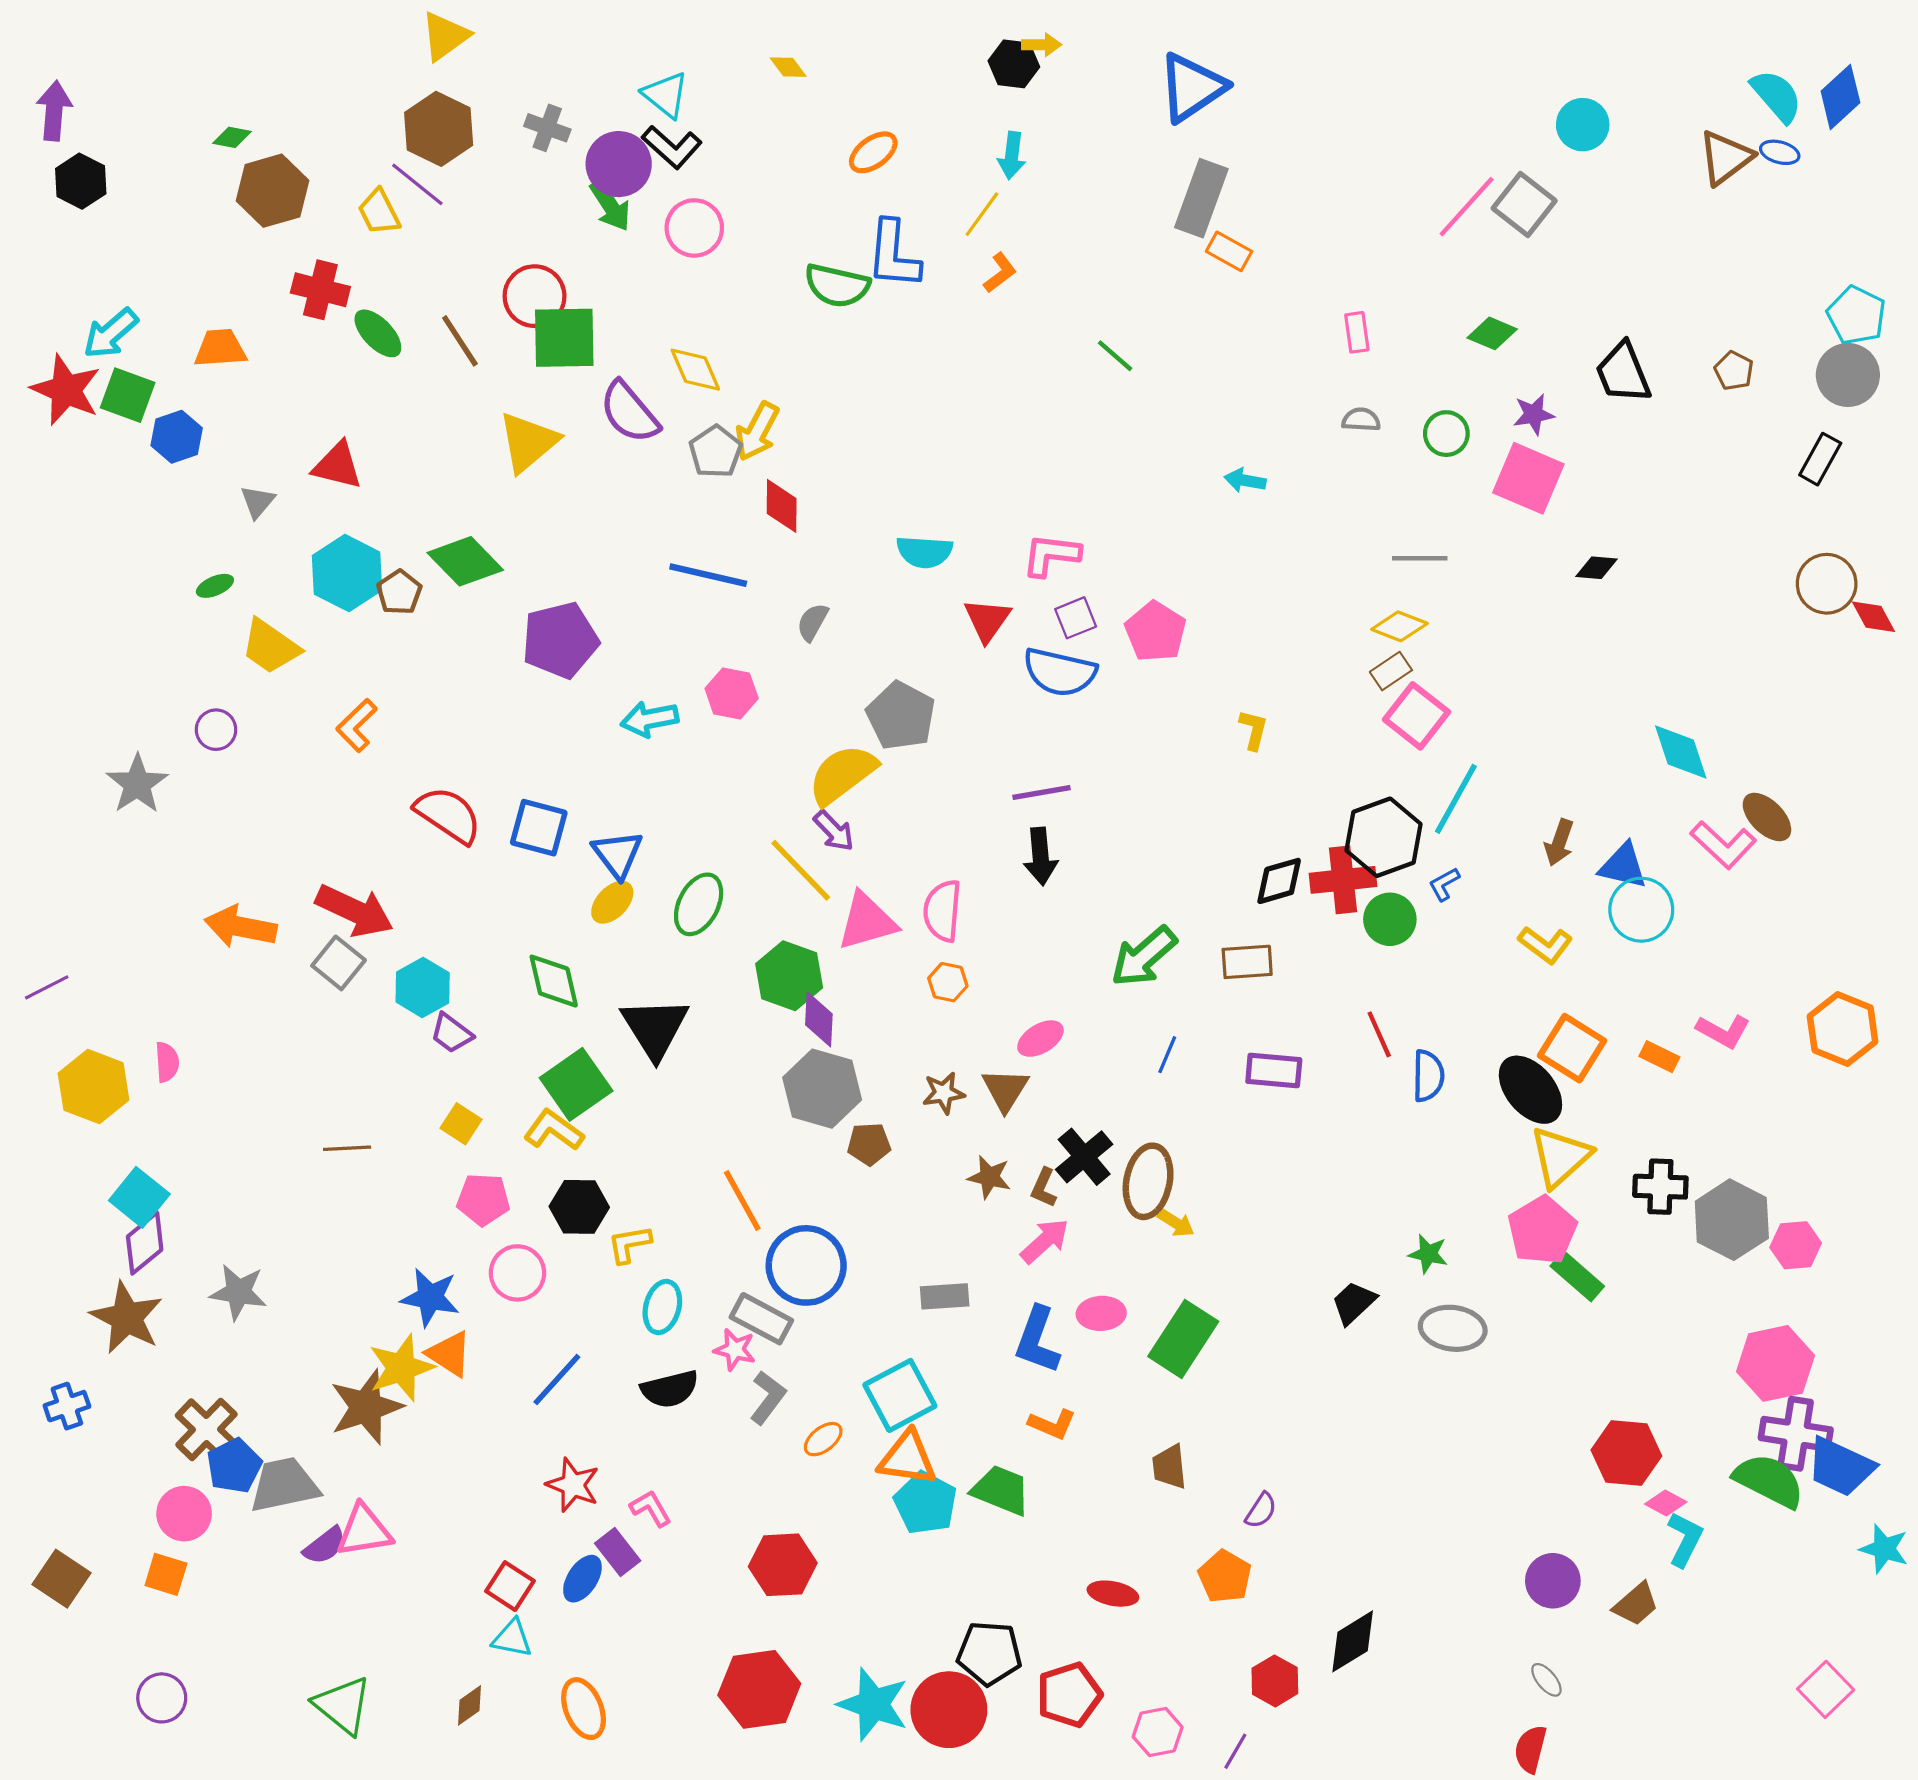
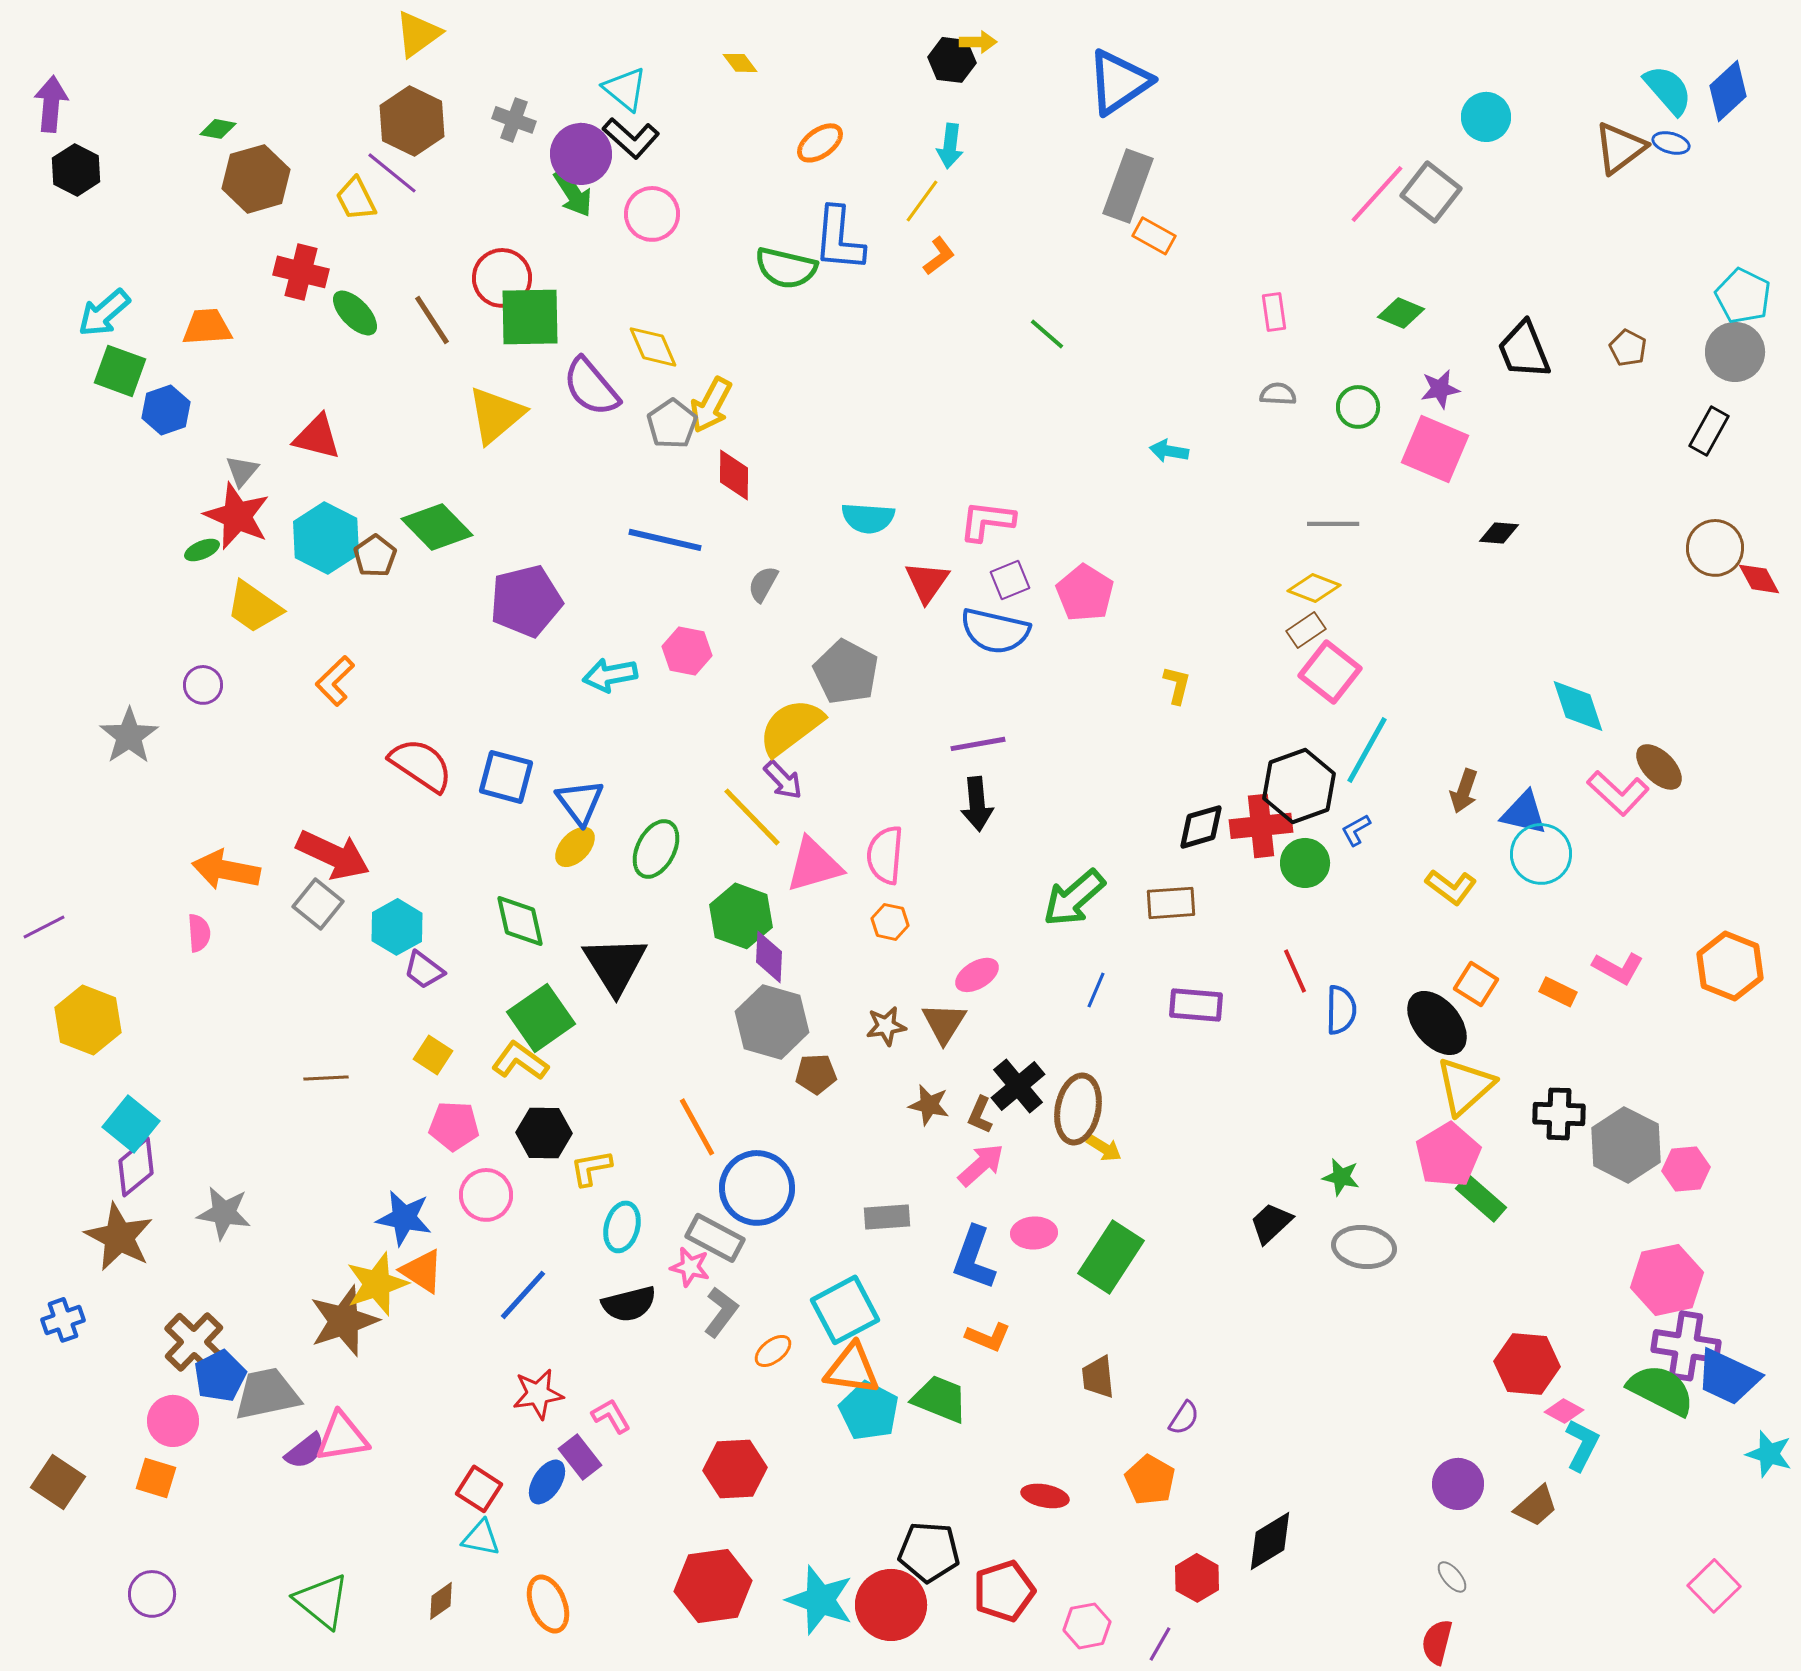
red star: (66, 390) -> (237, 516), moved
orange square: (1572, 1048) -> (1476, 984), size x0.7
pink semicircle: (167, 1062) -> (199, 933), moved
red star: (573, 1485) -> (538, 1394), turned -30

